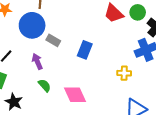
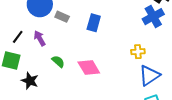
purple arrow: (37, 61) -> (40, 38), moved
yellow cross: (124, 73) -> (138, 52), moved

